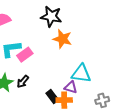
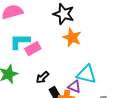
black arrow: (23, 82) -> (42, 77), moved

